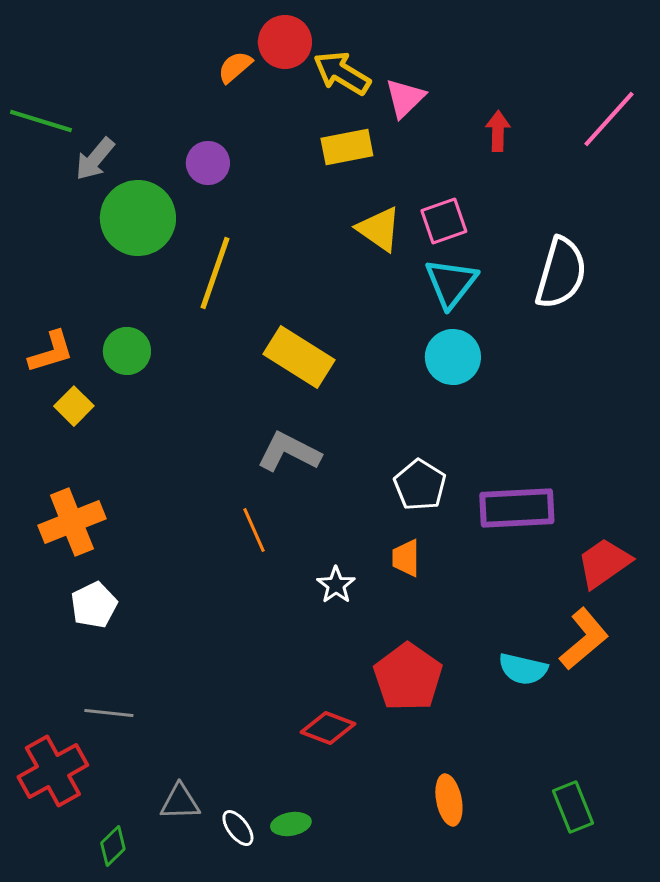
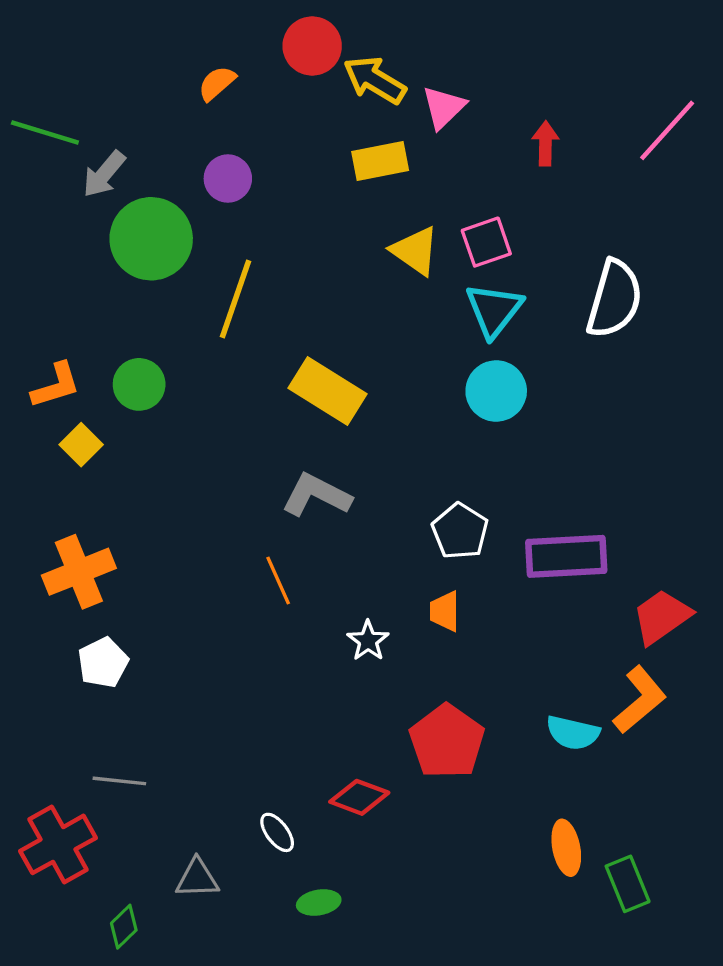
orange semicircle: (235, 67) -> (217, 83), moved
orange ellipse: (449, 800) -> (566, 848), moved
white ellipse: (238, 828) -> (277, 832), moved

